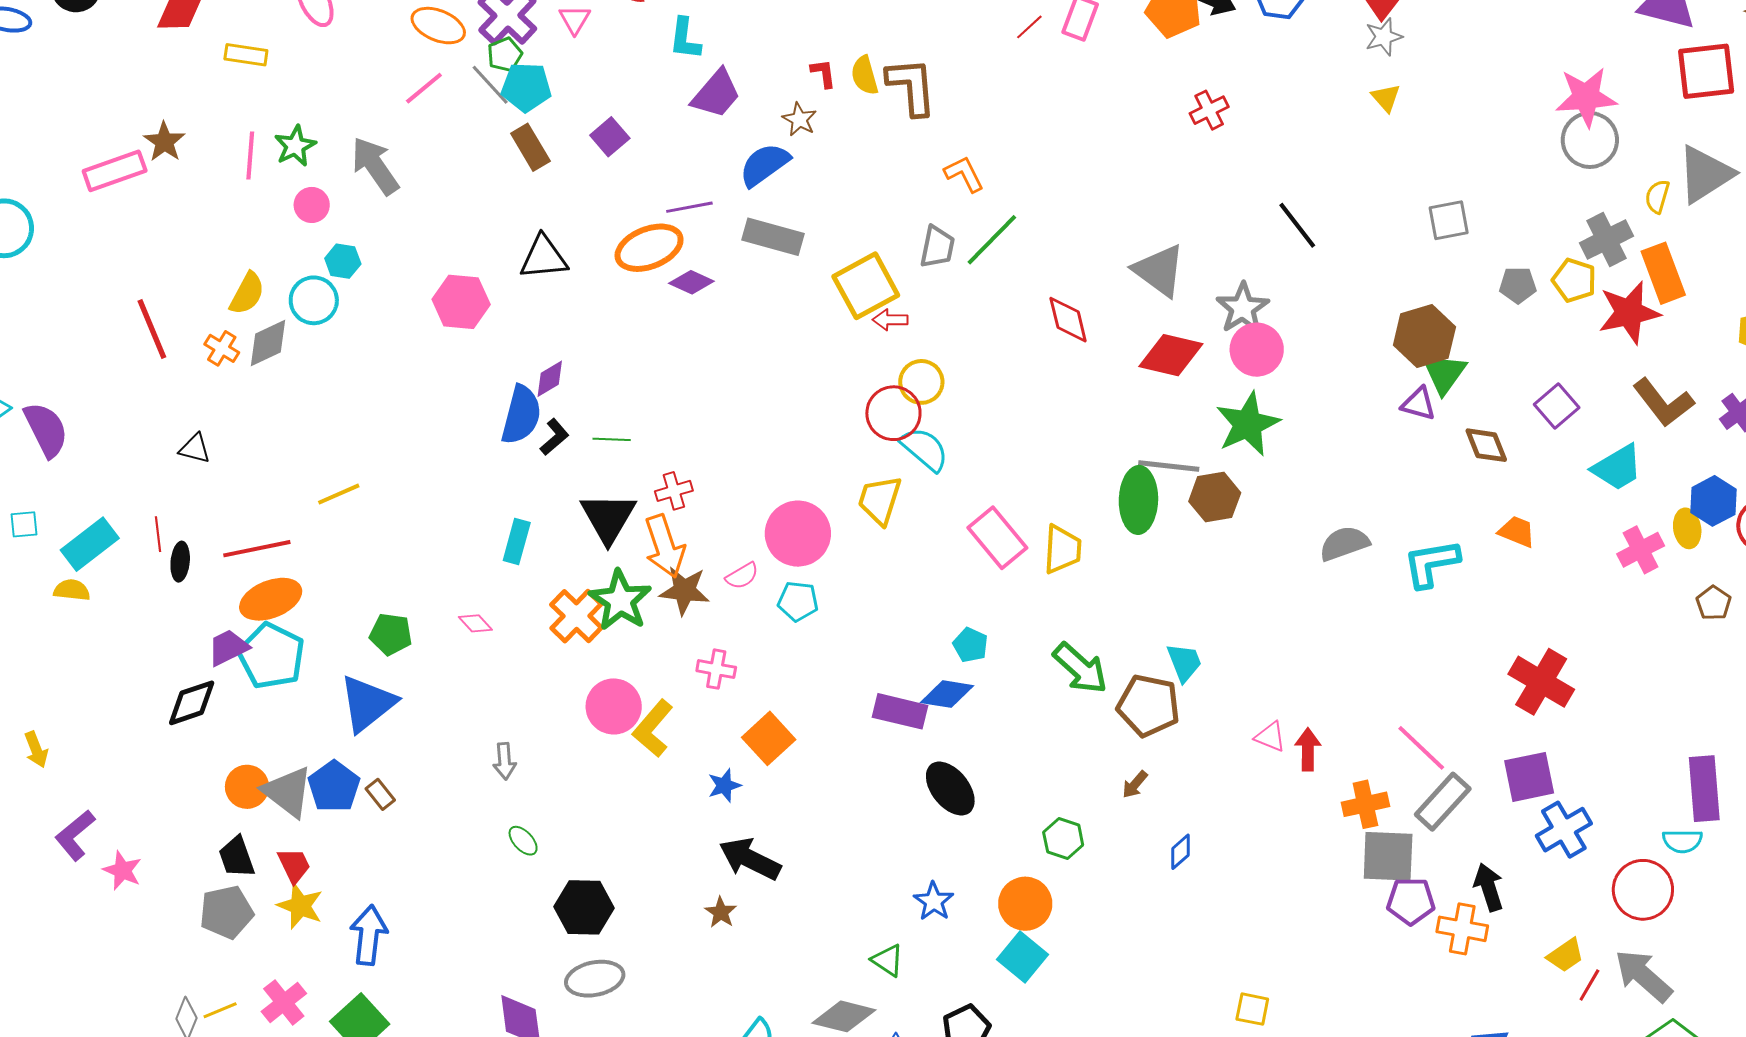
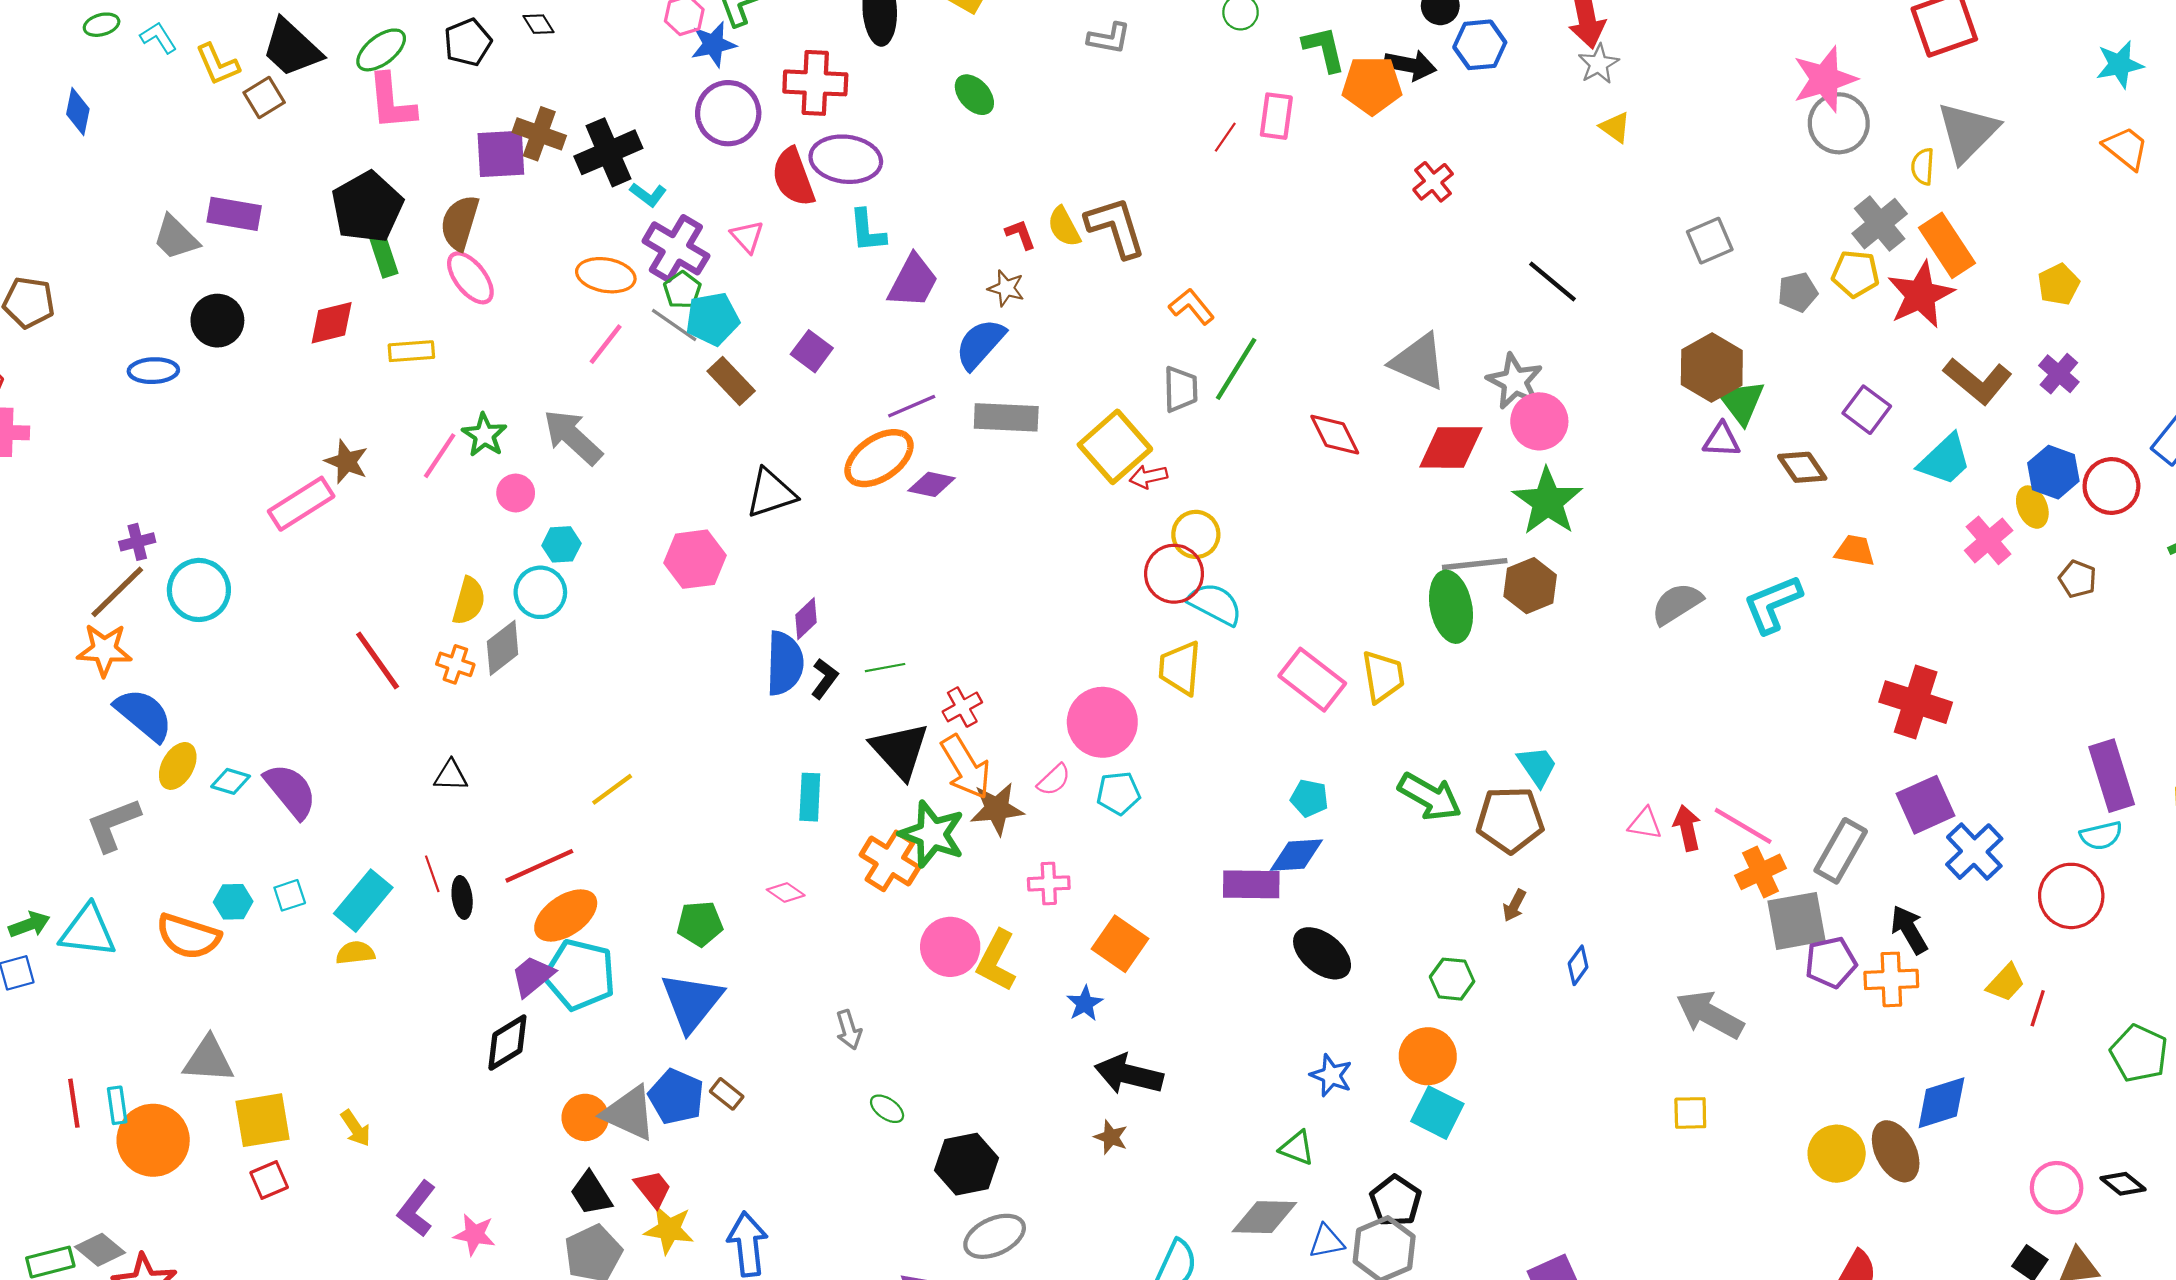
pink line: (250, 155) -> (440, 456), turned 42
pink line: (1421, 748) -> (1743, 826), moved
gray arrow: (1643, 976) -> (1710, 1015), moved

